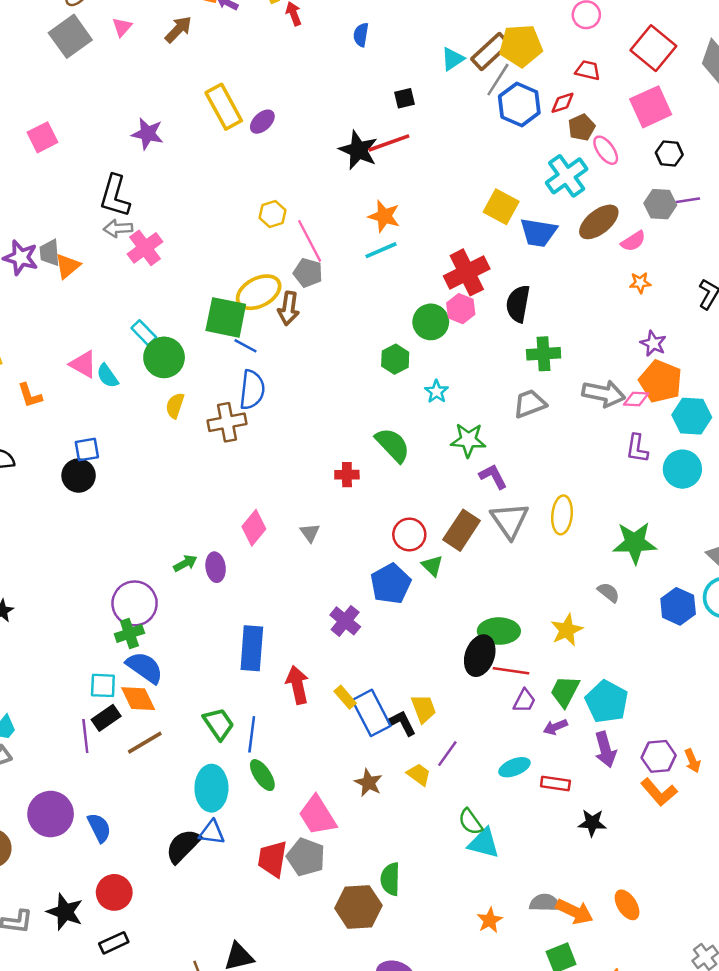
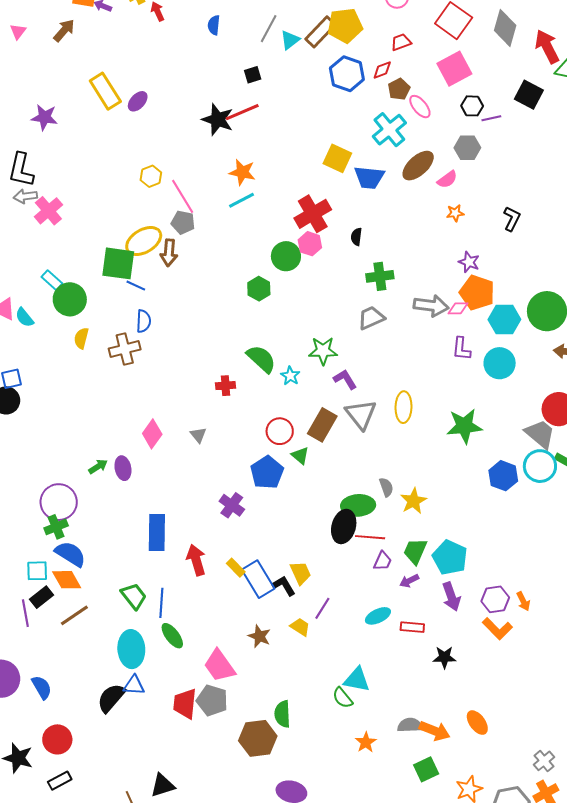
red trapezoid: (588, 70) -> (401, 42), turned -30
gray line: (498, 80) -> (269, 29), moved
purple line: (688, 200) -> (491, 118), moved
black semicircle: (518, 304) -> (356, 237), size x0.6
blue semicircle: (252, 390) -> (144, 321), size x0.7
cyan star: (436, 392) -> (290, 376), moved
gray semicircle: (609, 592) -> (386, 487), moved, turned 36
green semicircle: (470, 822) -> (343, 698), moved

